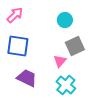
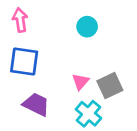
pink arrow: (15, 15) -> (20, 20), turned -54
gray square: (75, 46) -> (110, 86), moved

